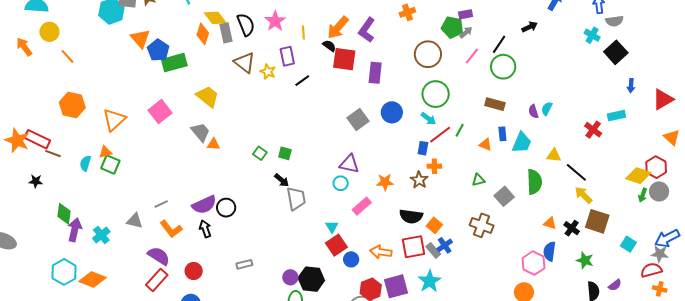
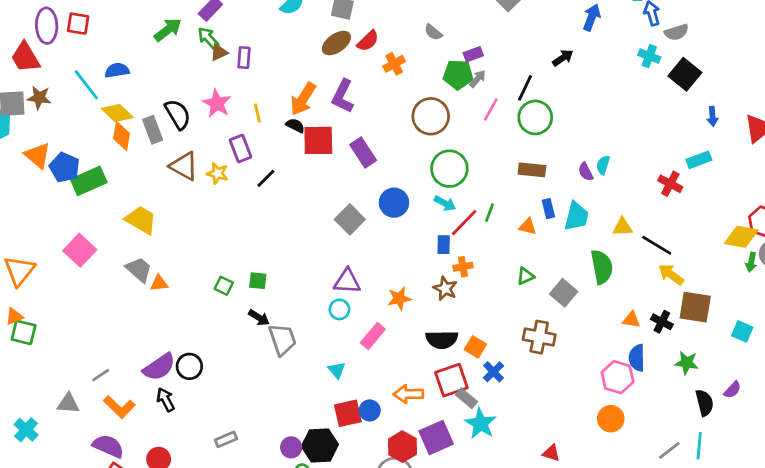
yellow diamond: (215, 18) -> (117, 113), moved
purple rectangle: (375, 73) -> (363, 153), turned -30
red square: (336, 245) -> (348, 413), moved, turned 30
gray rectangle: (433, 250) -> (466, 398), moved

